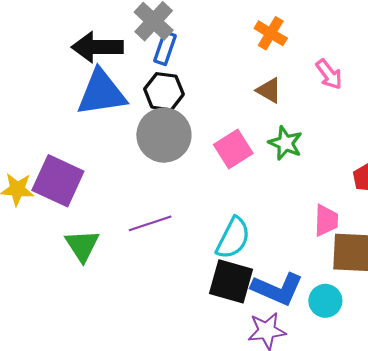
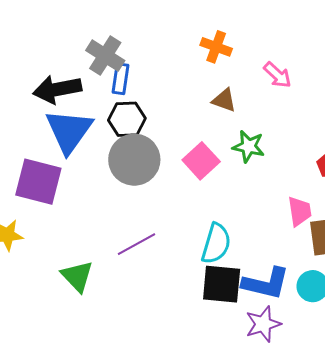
blue triangle: (101, 93) -> (69, 131), turned -36
purple square: (58, 181) -> (38, 182), moved

